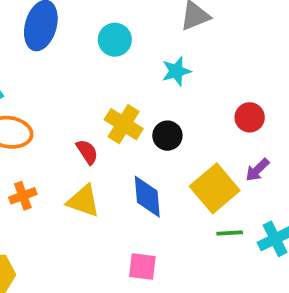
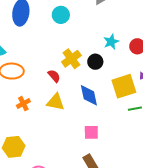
cyan star: (176, 71) -> (111, 42), moved
yellow cross: (124, 124) -> (71, 59), turned 30
yellow square: (215, 188) -> (124, 86), turned 30

